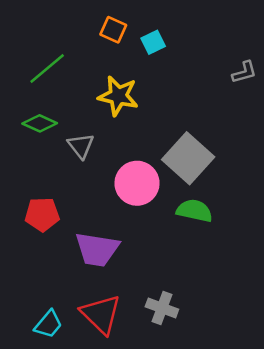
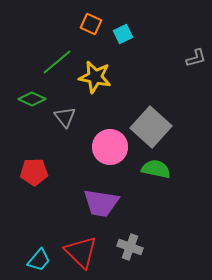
green line: (47, 68) -> (57, 62), moved
purple trapezoid: (97, 249) -> (101, 203), moved

